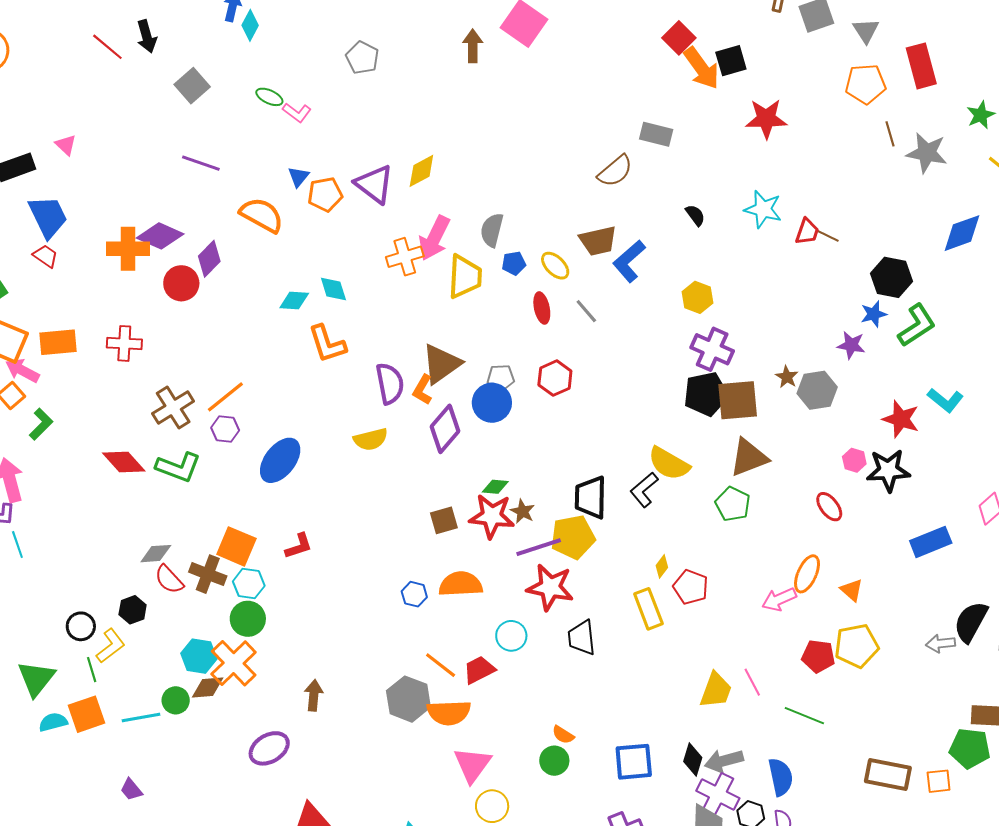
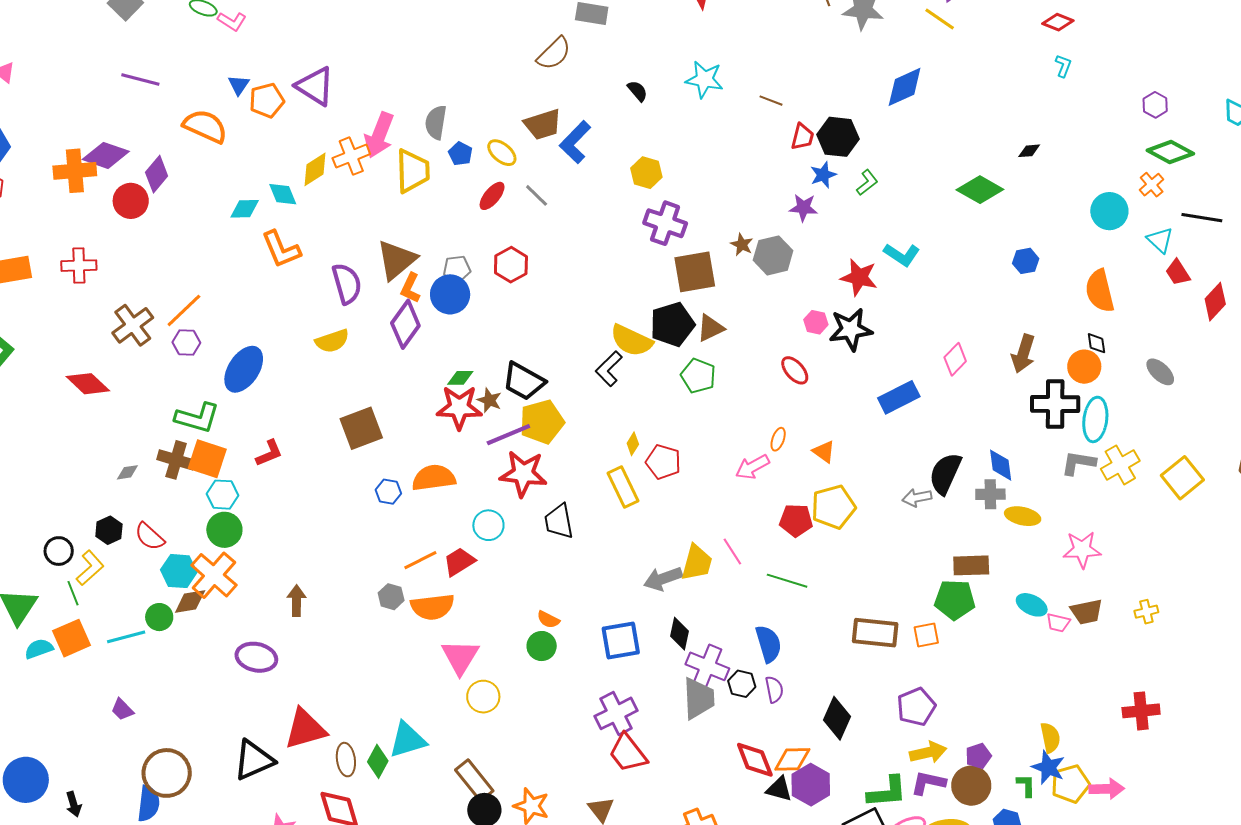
yellow diamond: (421, 171) -> (315, 169), moved
red trapezoid: (807, 232) -> (803, 137), moved
blue pentagon: (514, 263) -> (460, 154), turned -30
red ellipse: (542, 308) -> (492, 196), turned 56
green L-shape: (917, 325) -> (867, 183), size x0.6
orange L-shape: (422, 390) -> (410, 288), moved
black pentagon: (706, 394) -> (672, 324), moved
brown triangle: (749, 457) -> (710, 328), size x0.7
green L-shape: (178, 467) -> (197, 418), moved
black trapezoid: (591, 497) -> (524, 381), moved, turned -57
brown square: (444, 520) -> (361, 428), moved, size x1.5
gray diamond: (156, 554) -> (127, 472), size x0.7
brown cross: (208, 574) -> (176, 460), moved
orange ellipse: (807, 574) -> (778, 439), size x0.6
red semicircle: (169, 579) -> (150, 536), moved
orange line: (441, 665) -> (420, 560), turned -60
gray hexagon: (408, 699) -> (391, 597), size x0.6
purple ellipse: (269, 748) -> (256, 657), turned 48
gray arrow: (724, 761) -> (663, 579), moved

